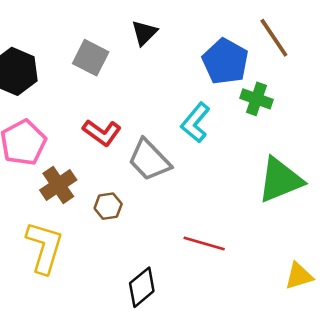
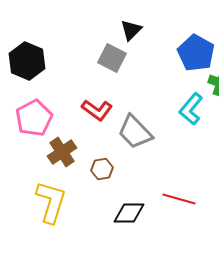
gray square: (91, 58) -> (112, 58), moved
cyan L-shape: (195, 123) -> (191, 109), moved
black diamond: (142, 287) -> (129, 213), moved, turned 40

